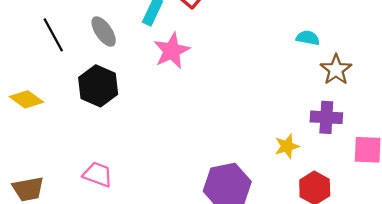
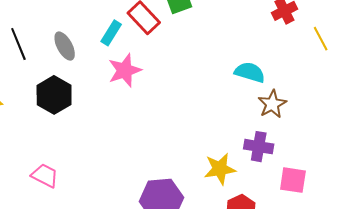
cyan semicircle: (308, 38) -> (250, 72), size x1.4
yellow star: (287, 146) -> (220, 169), size x1.4

